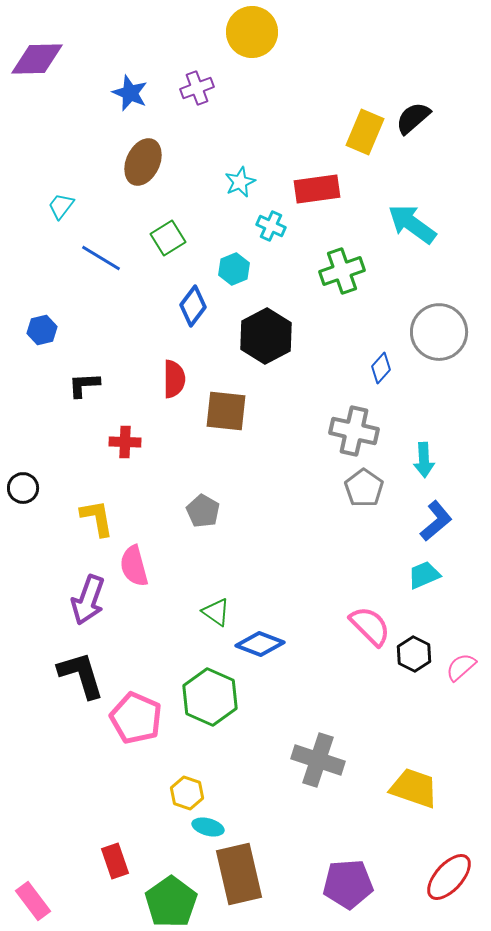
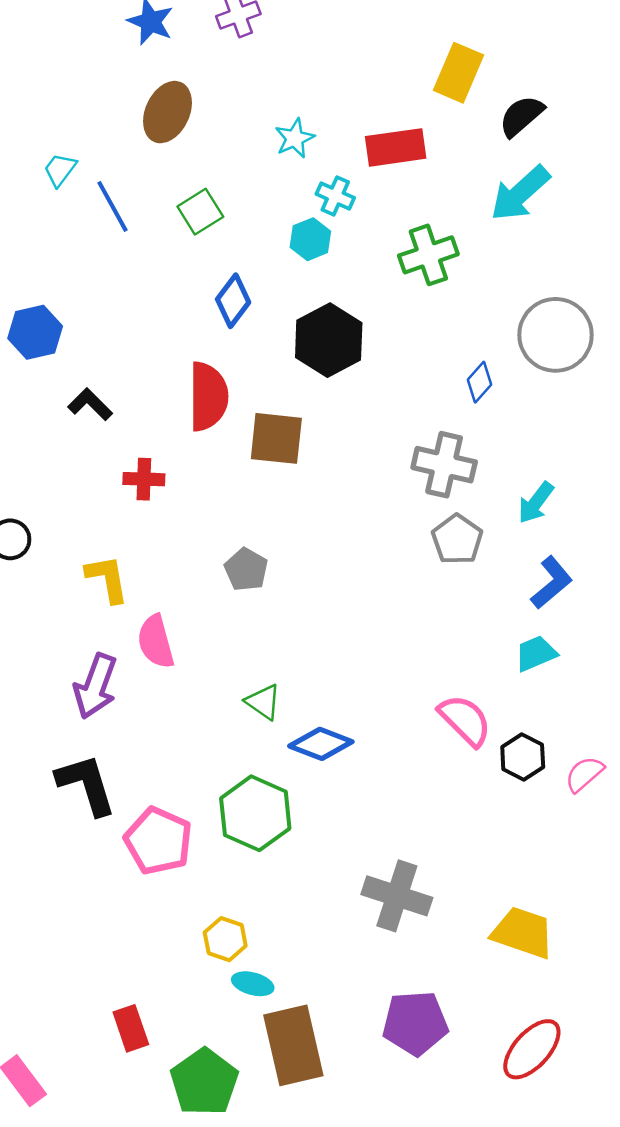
black semicircle: (413, 118) -> (521, 116), moved
cyan arrow: (412, 224) -> (520, 193), turned -78
blue line: (101, 258) -> (112, 206), moved, turned 30
cyan hexagon: (234, 269) -> (310, 239), moved
blue hexagon: (42, 330) -> (35, 332), size x1.4
red semicircle: (174, 379) -> (208, 396), size x1.4
black L-shape: (84, 385) -> (90, 404), turned 48
cyan arrow: (424, 460) -> (536, 503), turned 40
red ellipse: (449, 877) -> (532, 1049), moved
purple pentagon: (348, 884) -> (415, 1023), moved

